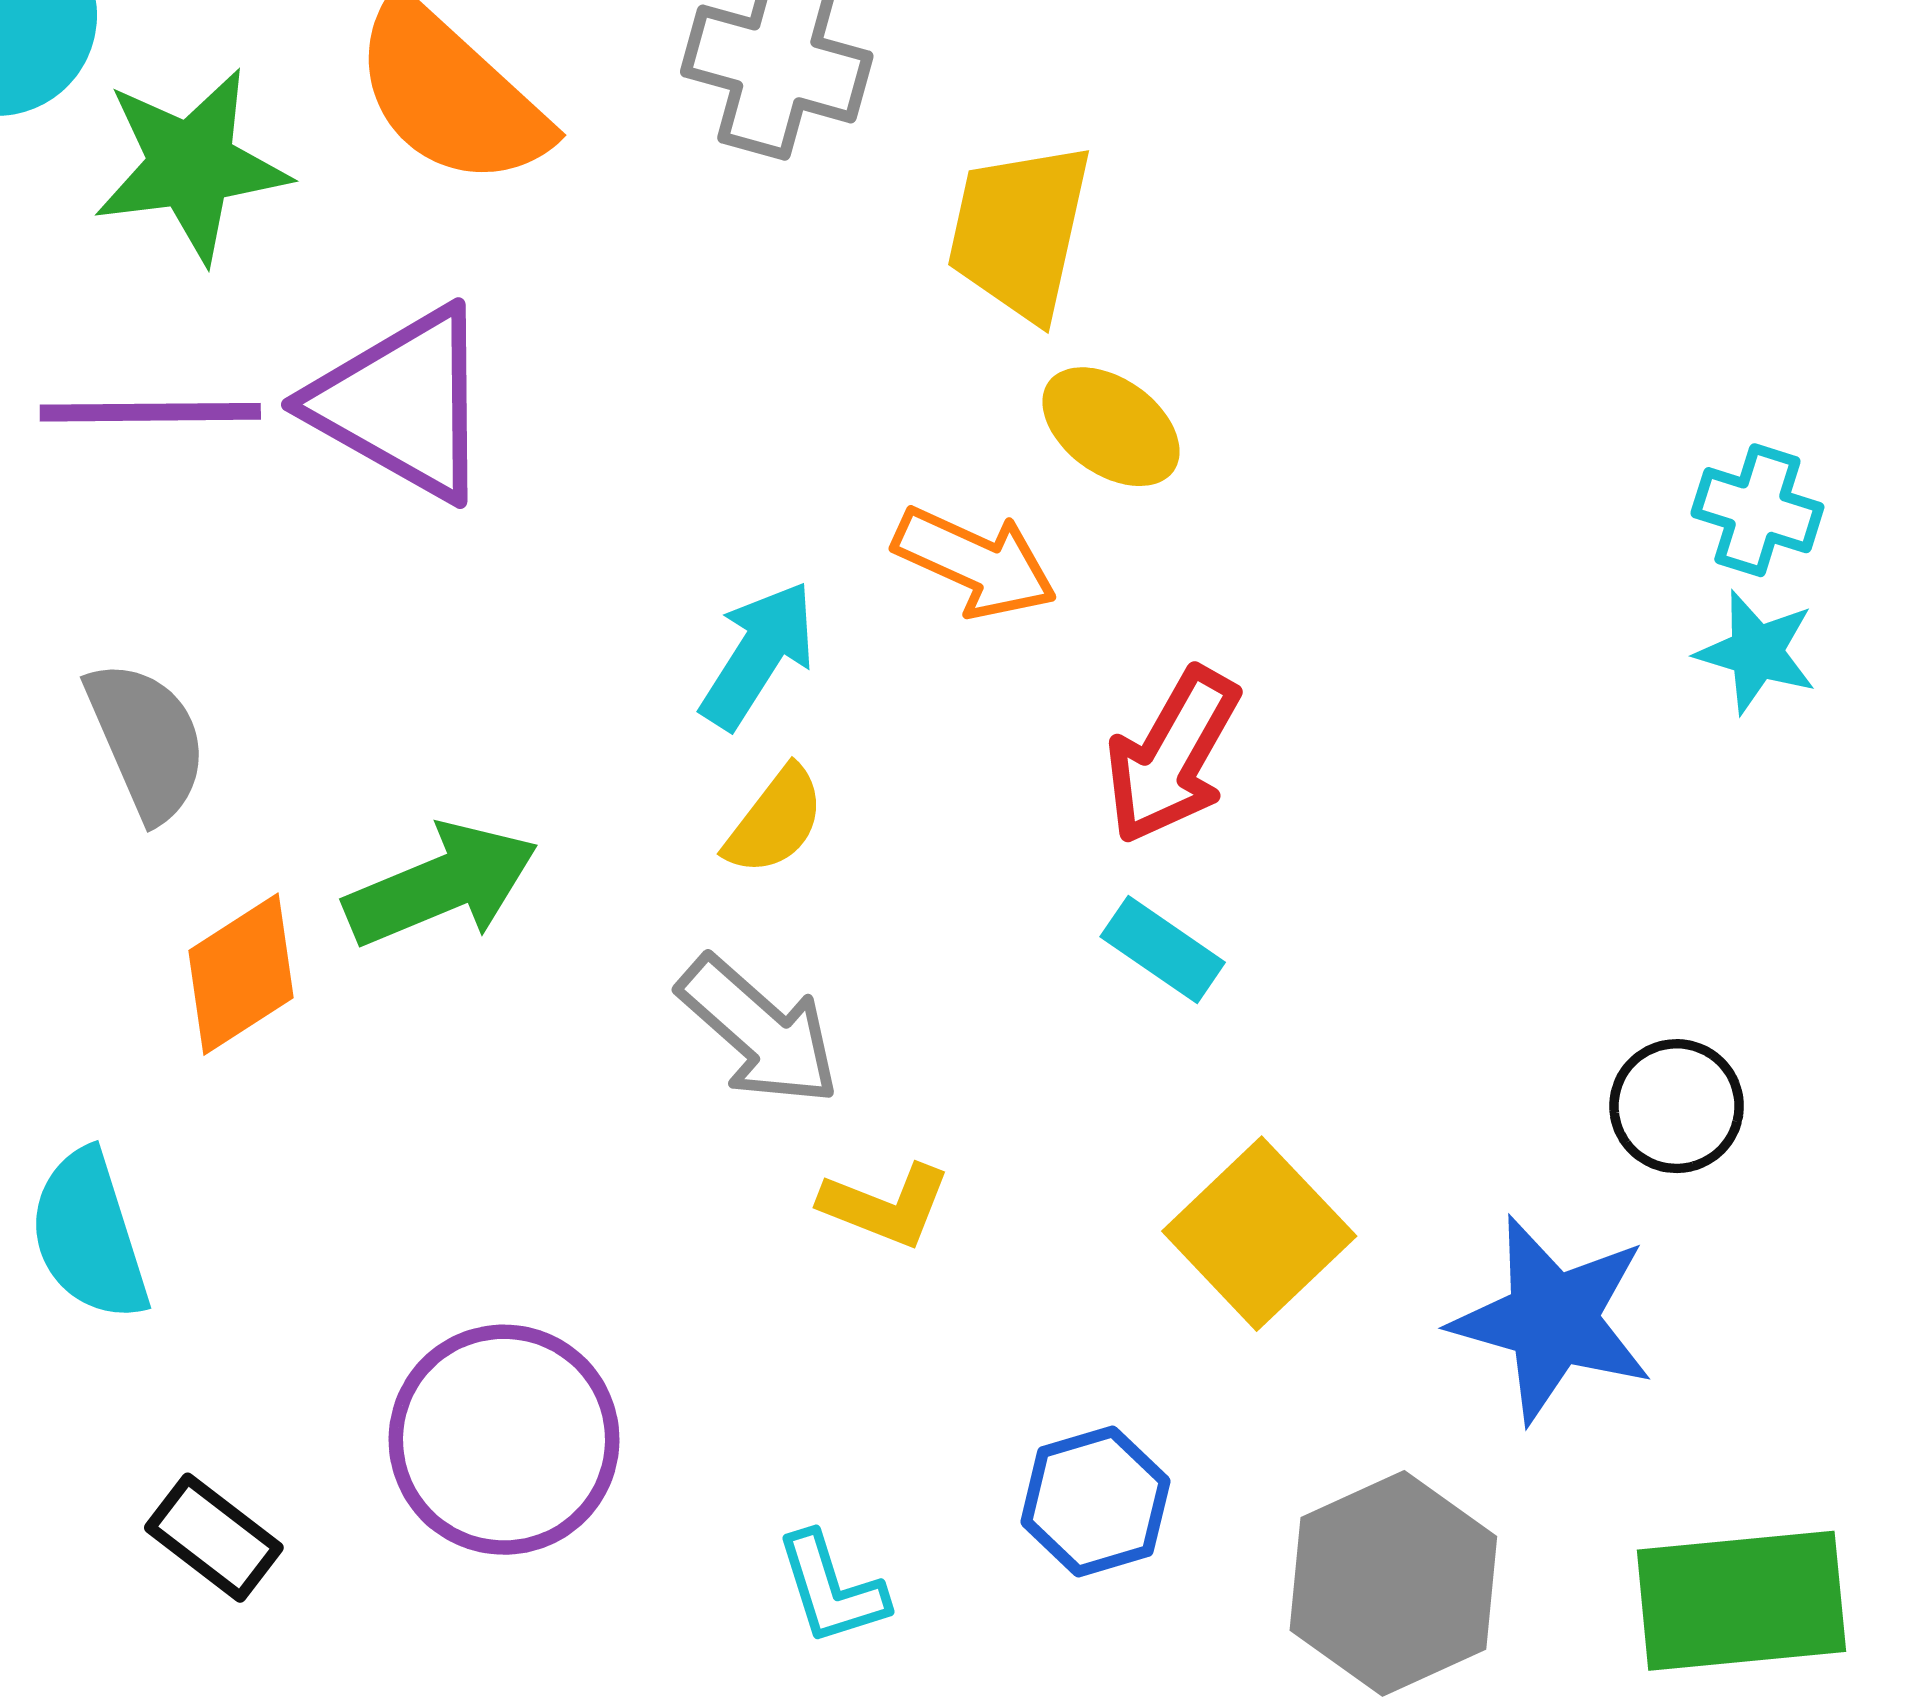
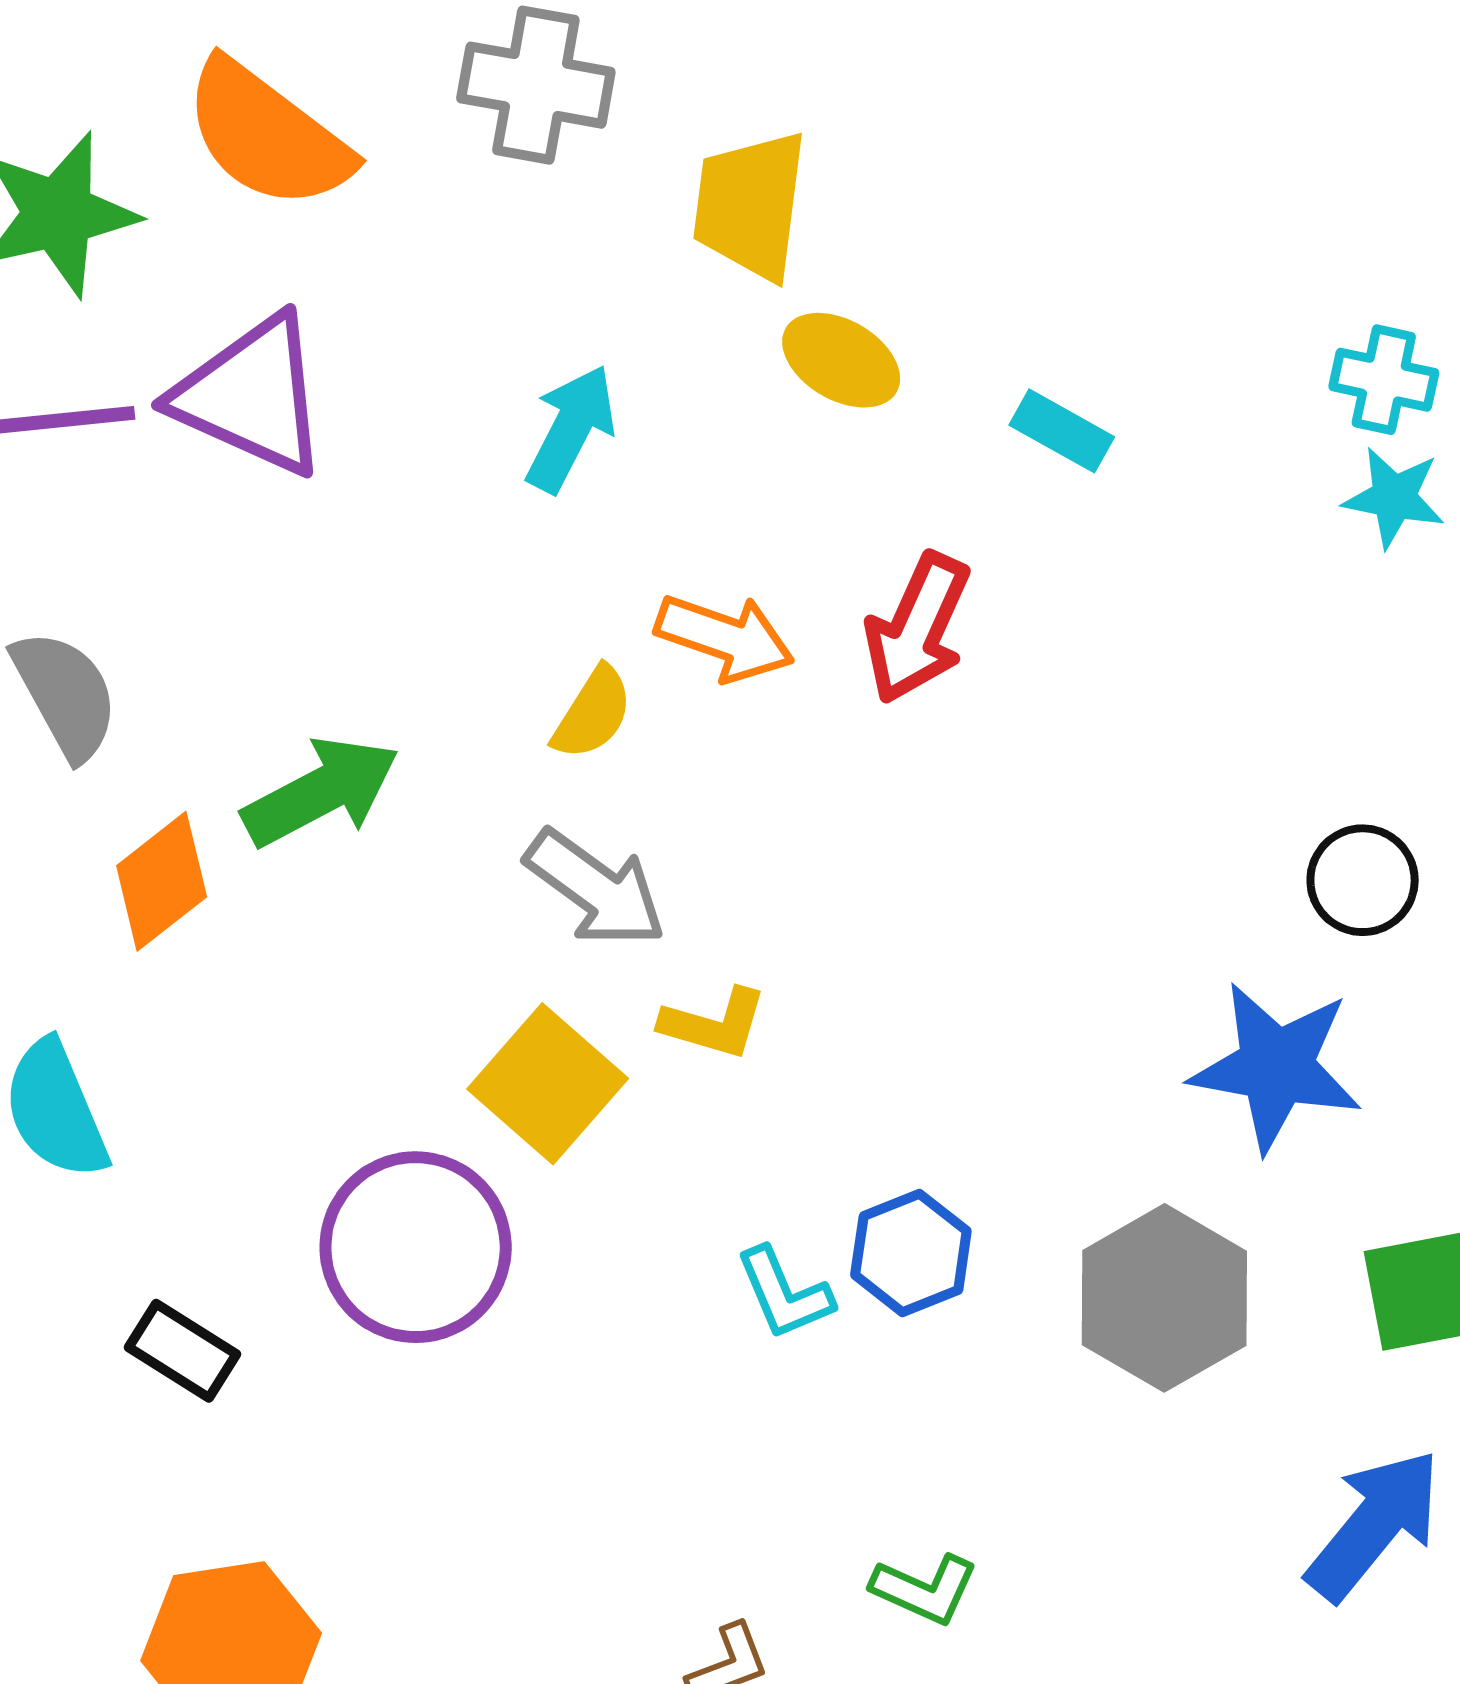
orange arrow: (975, 562) -> (725, 638), moved
cyan arrow: (758, 655) -> (571, 428), moved
cyan rectangle: (1163, 949) -> (1062, 431), moved
yellow square: (1259, 1234) -> (548, 1084), moved
cyan L-shape: (831, 1589) -> (784, 1294), moved

